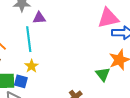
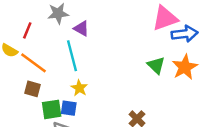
purple triangle: (39, 18) -> (81, 28), turned 40
green triangle: (103, 74) -> (156, 65), moved

